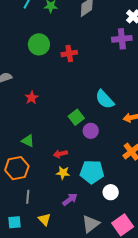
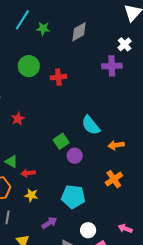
red arrow: (60, 154) -> (28, 173), moved
yellow star: (63, 173) -> (31, 195), moved
white circle: (111, 192) -> (88, 230), moved

